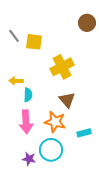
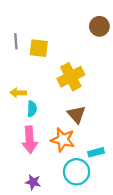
gray line: (14, 36) -> (16, 41), turned 32
cyan circle: (51, 150) -> (77, 172), moved

